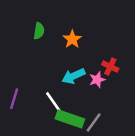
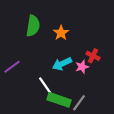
green semicircle: (39, 31) -> (33, 26), size x1.5
purple line: (14, 99) -> (12, 67), moved, turned 36

